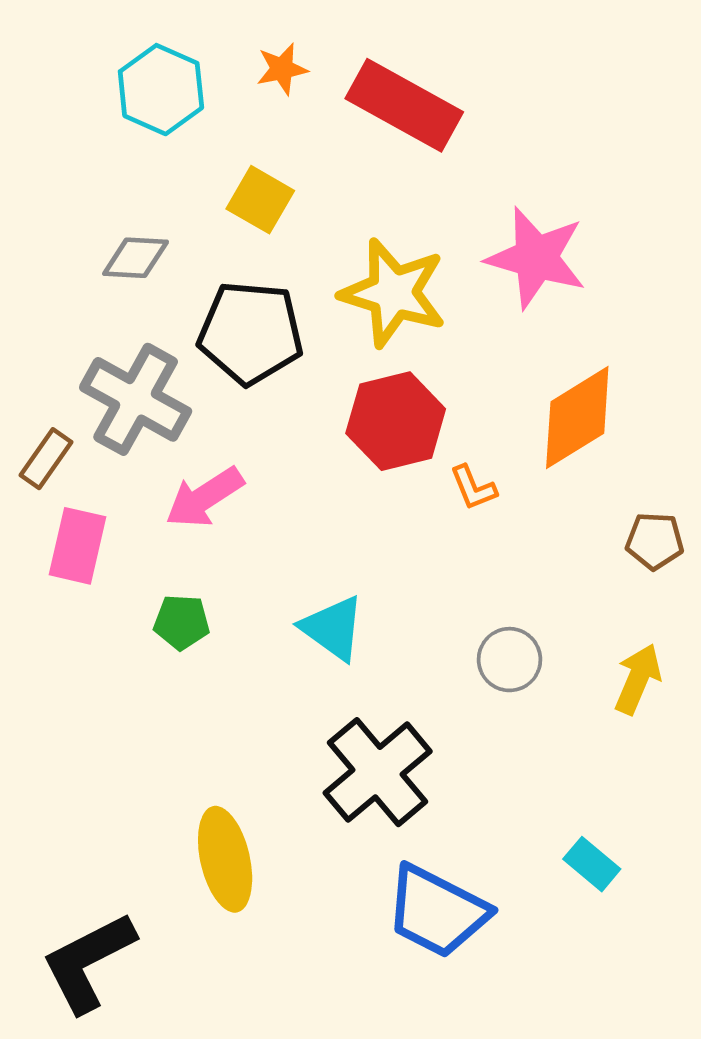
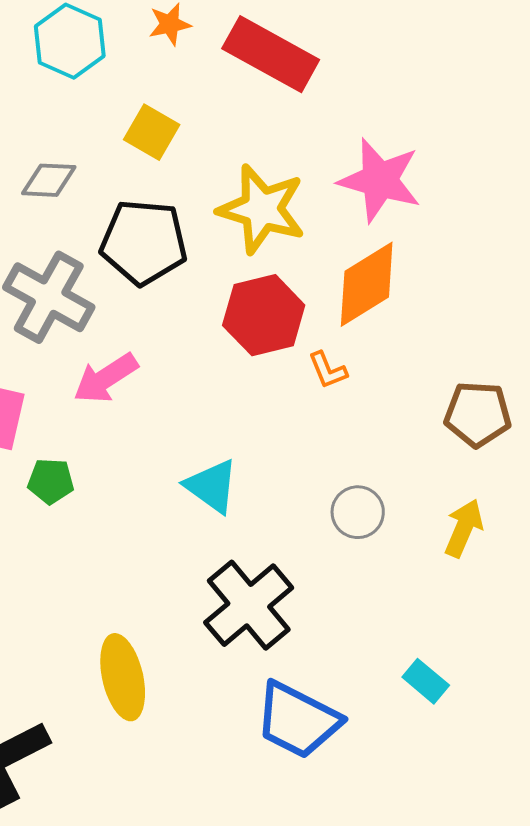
orange diamond: (577, 418) -> (367, 284), moved
brown pentagon: (655, 541) -> (478, 414), size x1.4
green pentagon: (182, 622) -> (51, 481), moved

